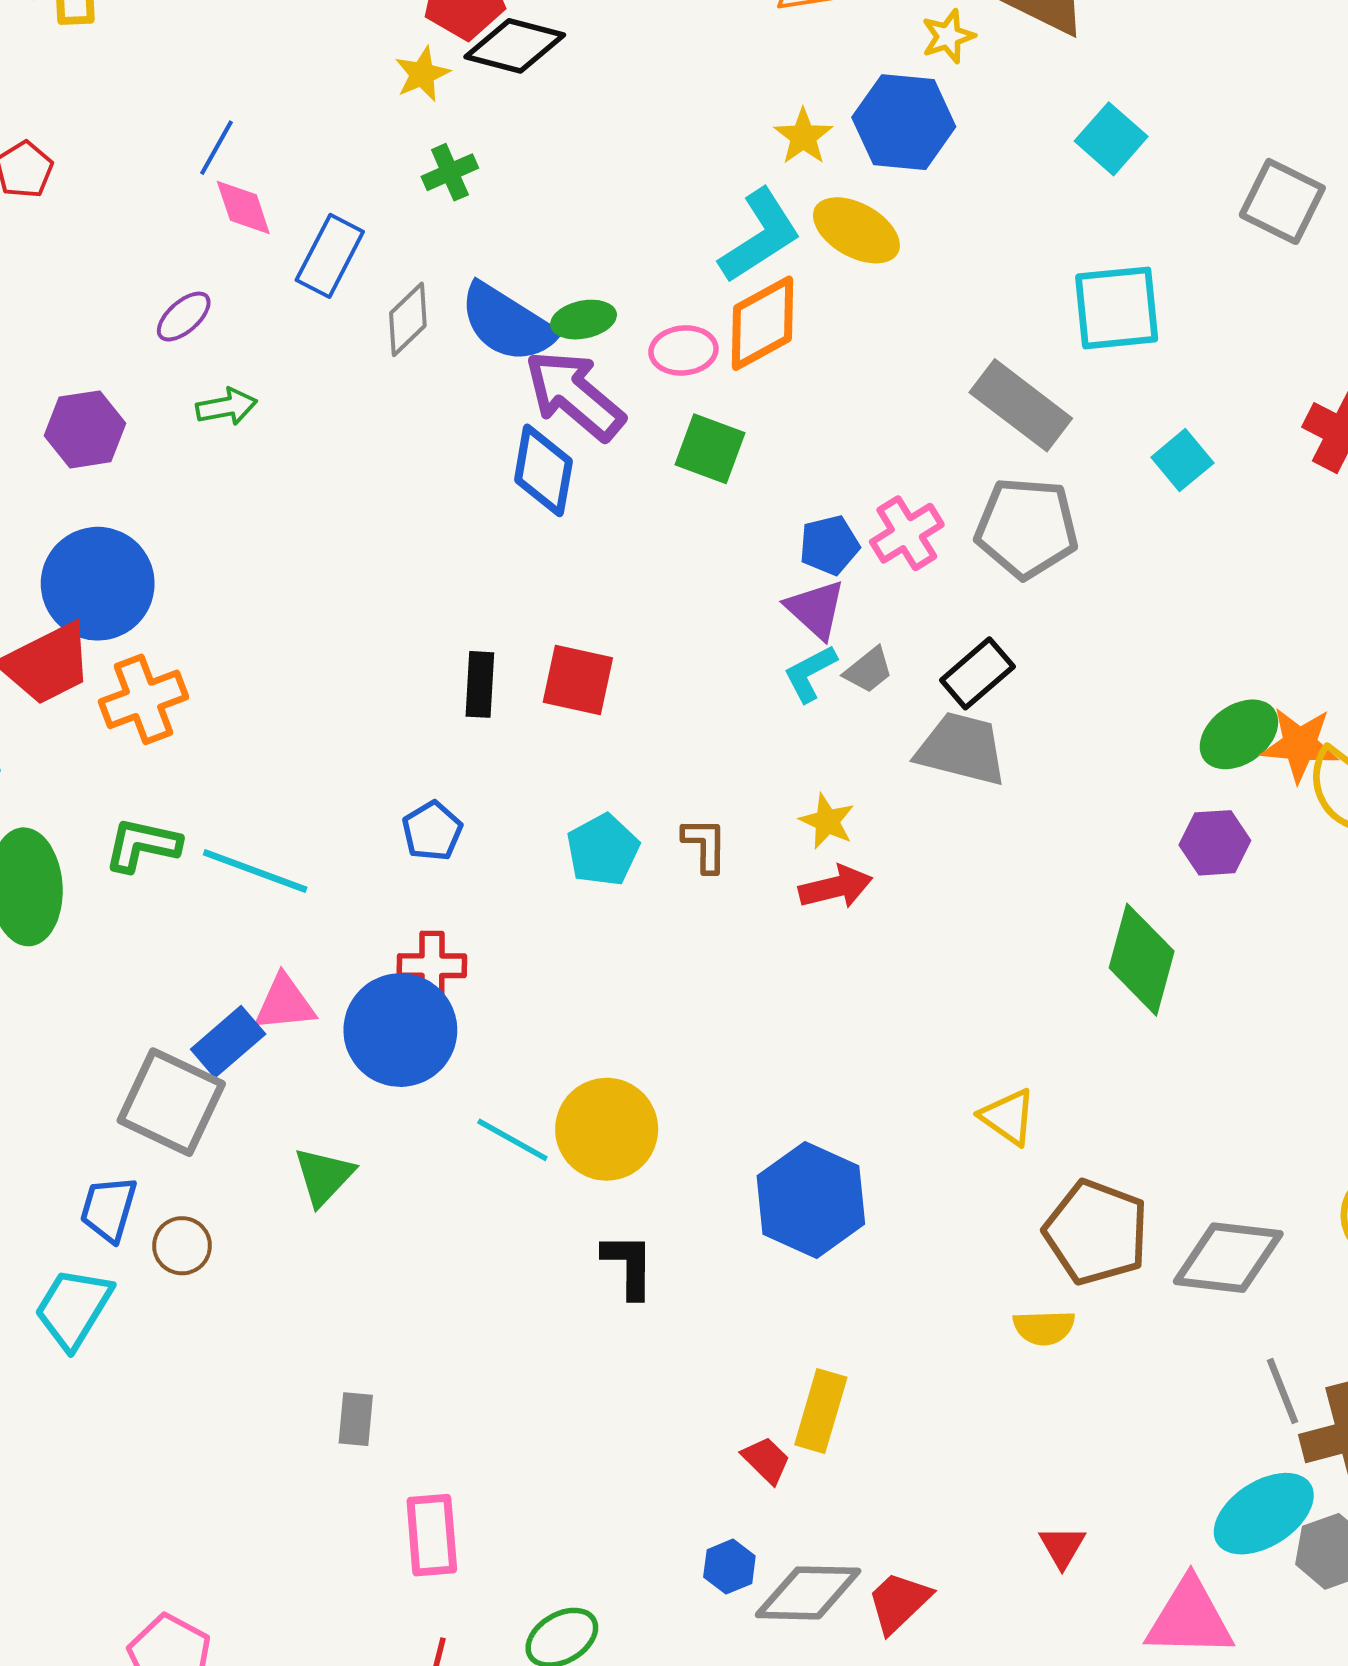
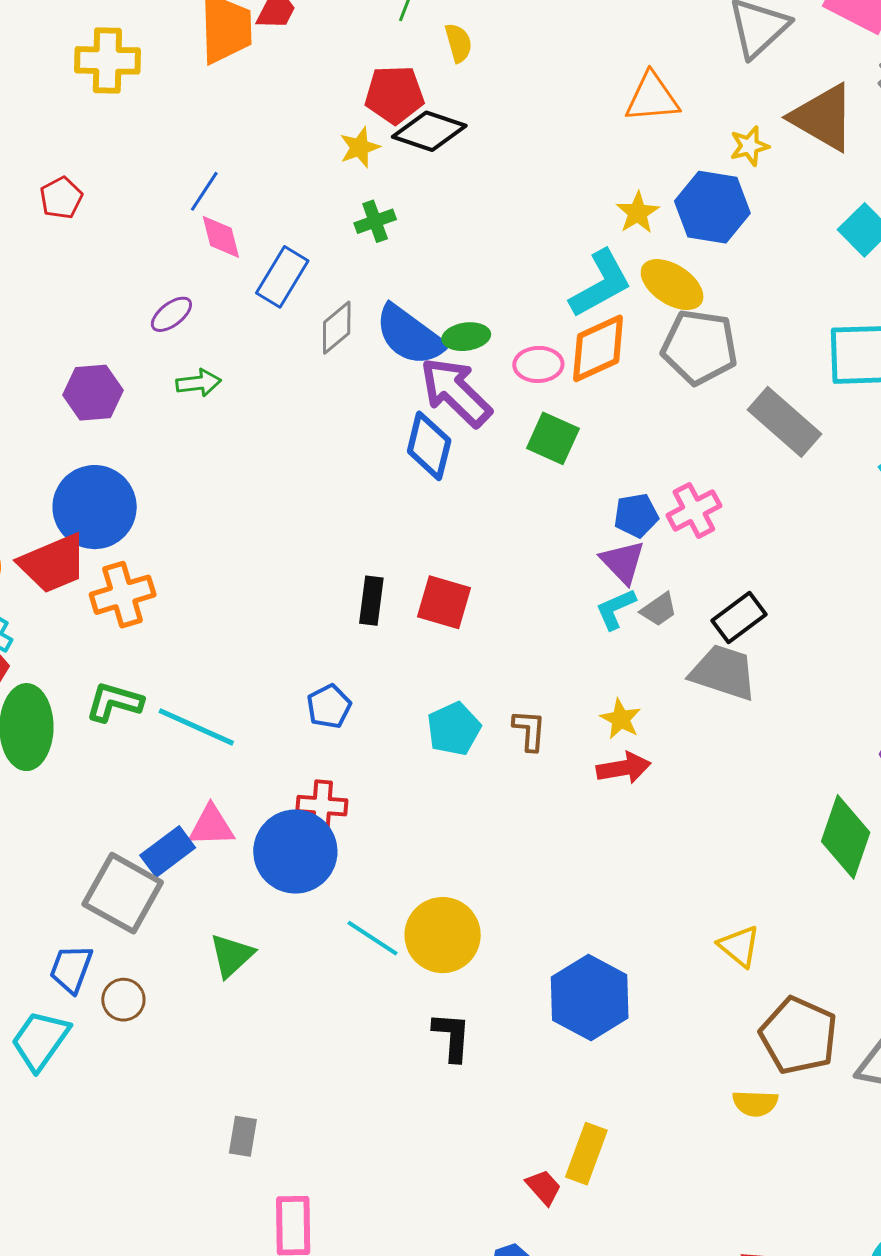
gray pentagon: (1027, 528) -> (699, 347), moved

